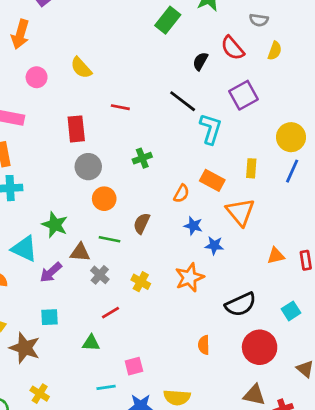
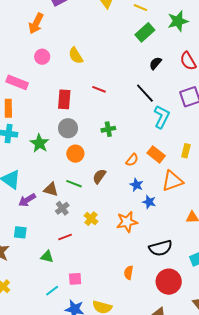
black semicircle: (200, 61) -> (155, 63), moved
orange triangle: (240, 212) -> (172, 181), turned 40
green star: (55, 225) -> (40, 143), moved
cyan line: (106, 387) -> (52, 291), turned -40

